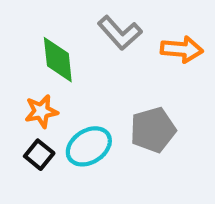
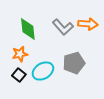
gray L-shape: (120, 33) -> (63, 27), moved

